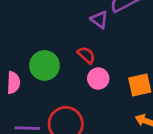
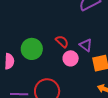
purple triangle: (99, 20) -> (86, 45), moved

